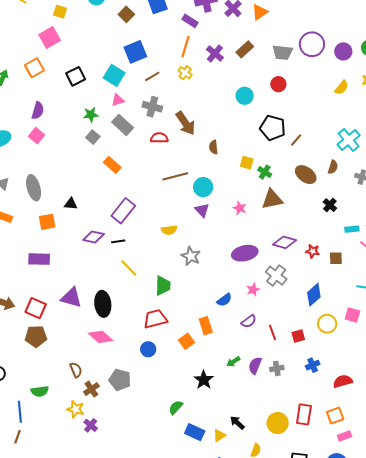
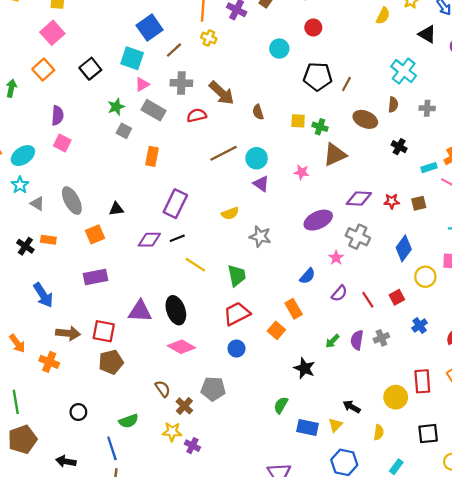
orange rectangle: (112, 165) -> (152, 156), turned 72

